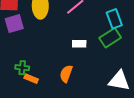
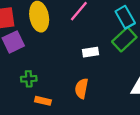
green cross: (22, 68) -> (29, 79), moved

